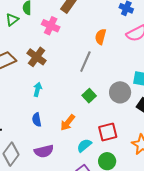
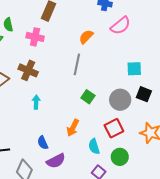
orange semicircle: (101, 37) -> (86, 37), turned 42
gray circle: (120, 92) -> (120, 100), moved
blue semicircle: (37, 120) -> (43, 143), moved
cyan semicircle: (84, 145) -> (94, 146), turned -56

